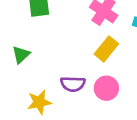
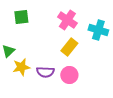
yellow star: (39, 102) -> (21, 67), moved

